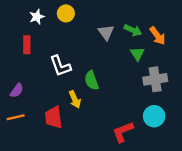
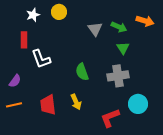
orange arrow: (157, 36) -> (145, 21), moved, turned -36
white L-shape: (60, 66) -> (41, 59), moved
gray cross: (155, 79) -> (118, 76), moved
yellow arrow: (75, 99) -> (76, 102), moved

